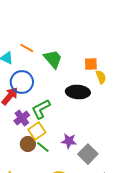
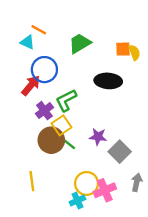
orange line: (27, 48) -> (39, 30), moved
green trapezoid: (53, 59) -> (80, 43), turned -80
yellow semicircle: (101, 77) -> (134, 52), moved
brown circle: (28, 144) -> (51, 140), size x1.5

